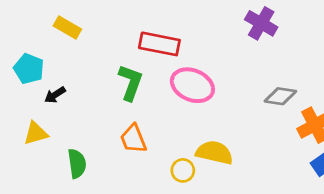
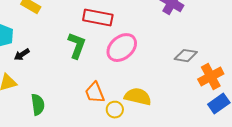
pink ellipse: (192, 85) -> (122, 48), turned -64
orange trapezoid: (133, 139) -> (95, 93), moved

